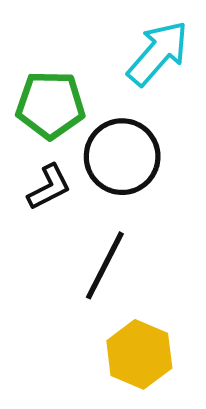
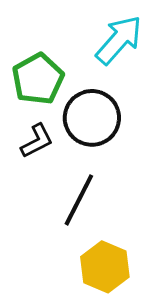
green pentagon: (50, 105) -> (38, 79), turned -30

